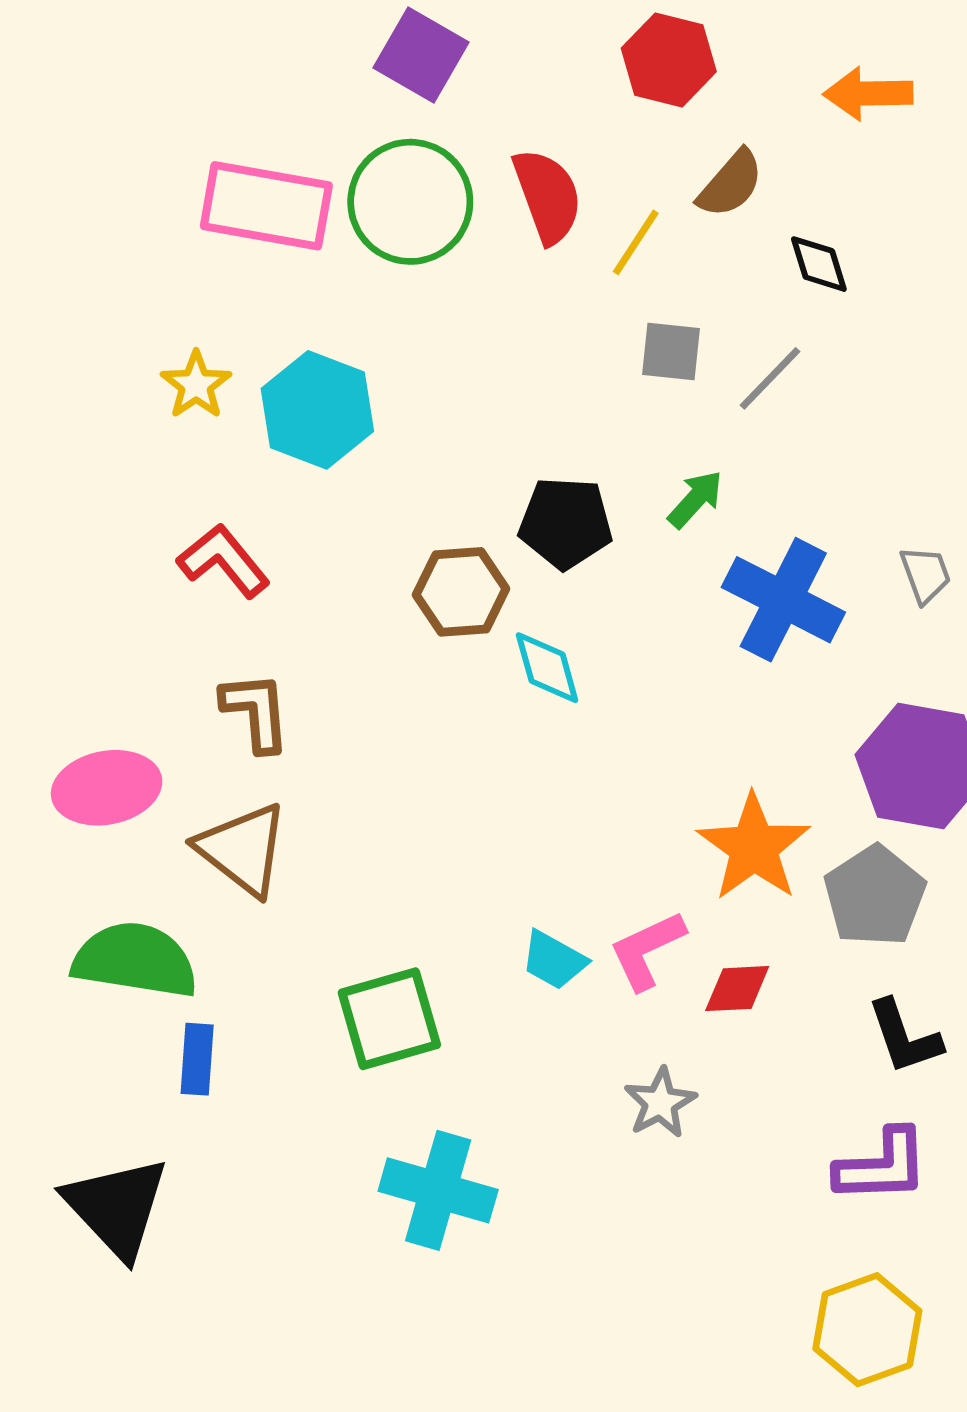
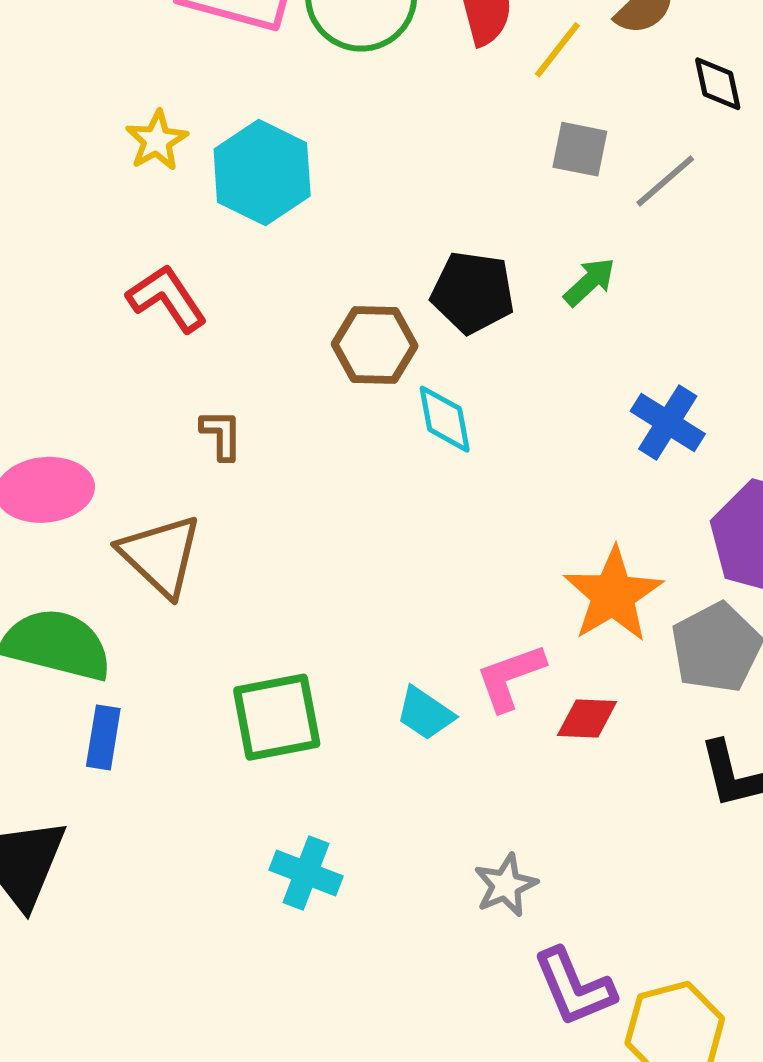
blue cross: (783, 600) -> (668, 423), moved, size x0.7
brown L-shape: (256, 712) -> (221, 435), moved, size x0.7
cyan trapezoid: (554, 960) -> (425, 713), moved
gray star: (660, 1103) -> (506, 885), moved
purple L-shape: (882, 1166) -> (574, 987), moved, turned 64
cyan cross: (438, 1190) -> (306, 873), size x0.7

